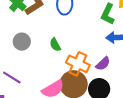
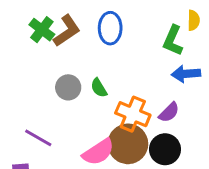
gray circle: (22, 42) -> (68, 87), moved

